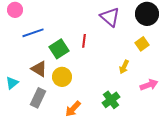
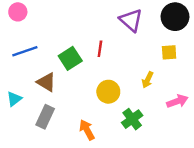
blue line: (33, 33) -> (25, 51), moved
yellow square: (142, 44) -> (169, 52), turned 32
yellow circle: (62, 77) -> (108, 92), moved
orange arrow: (73, 109) -> (87, 130), turned 108

